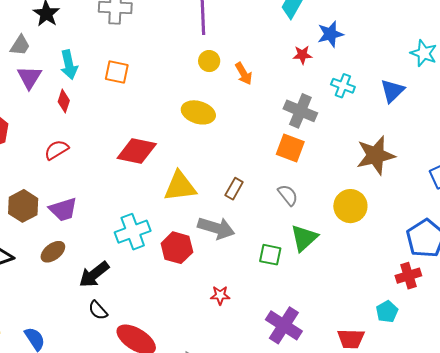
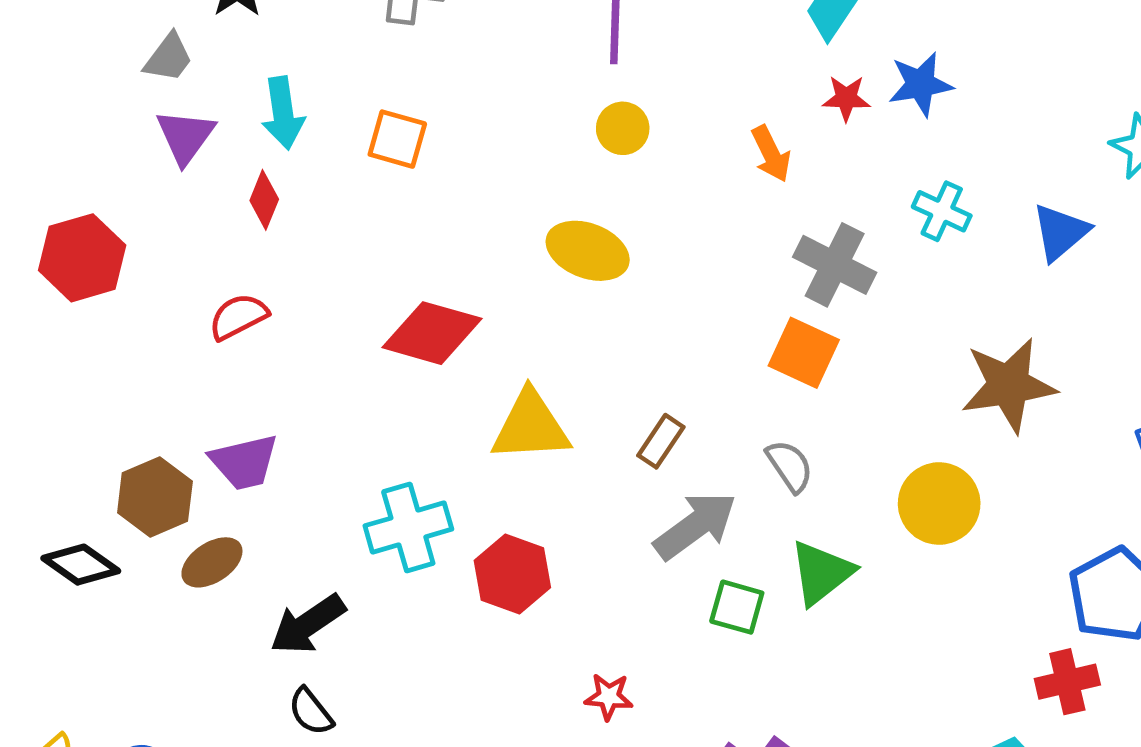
red star: (302, 55) -> (846, 98), moved
orange arrow: (244, 74) -> (771, 154), moved
brown hexagon: (23, 206) -> (155, 497), moved
gray arrow: (216, 228) -> (695, 526), moved, turned -57

